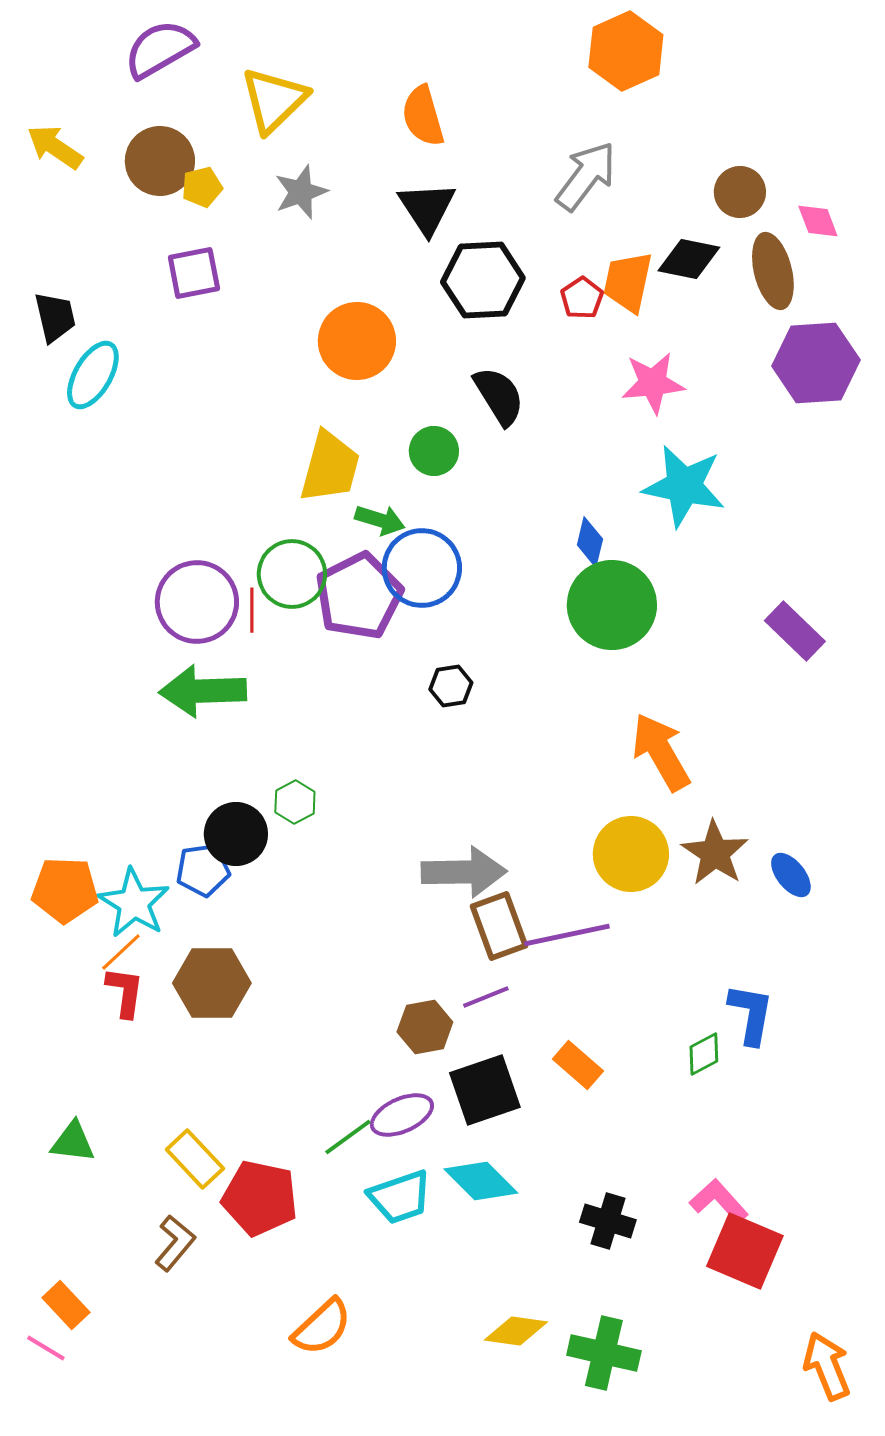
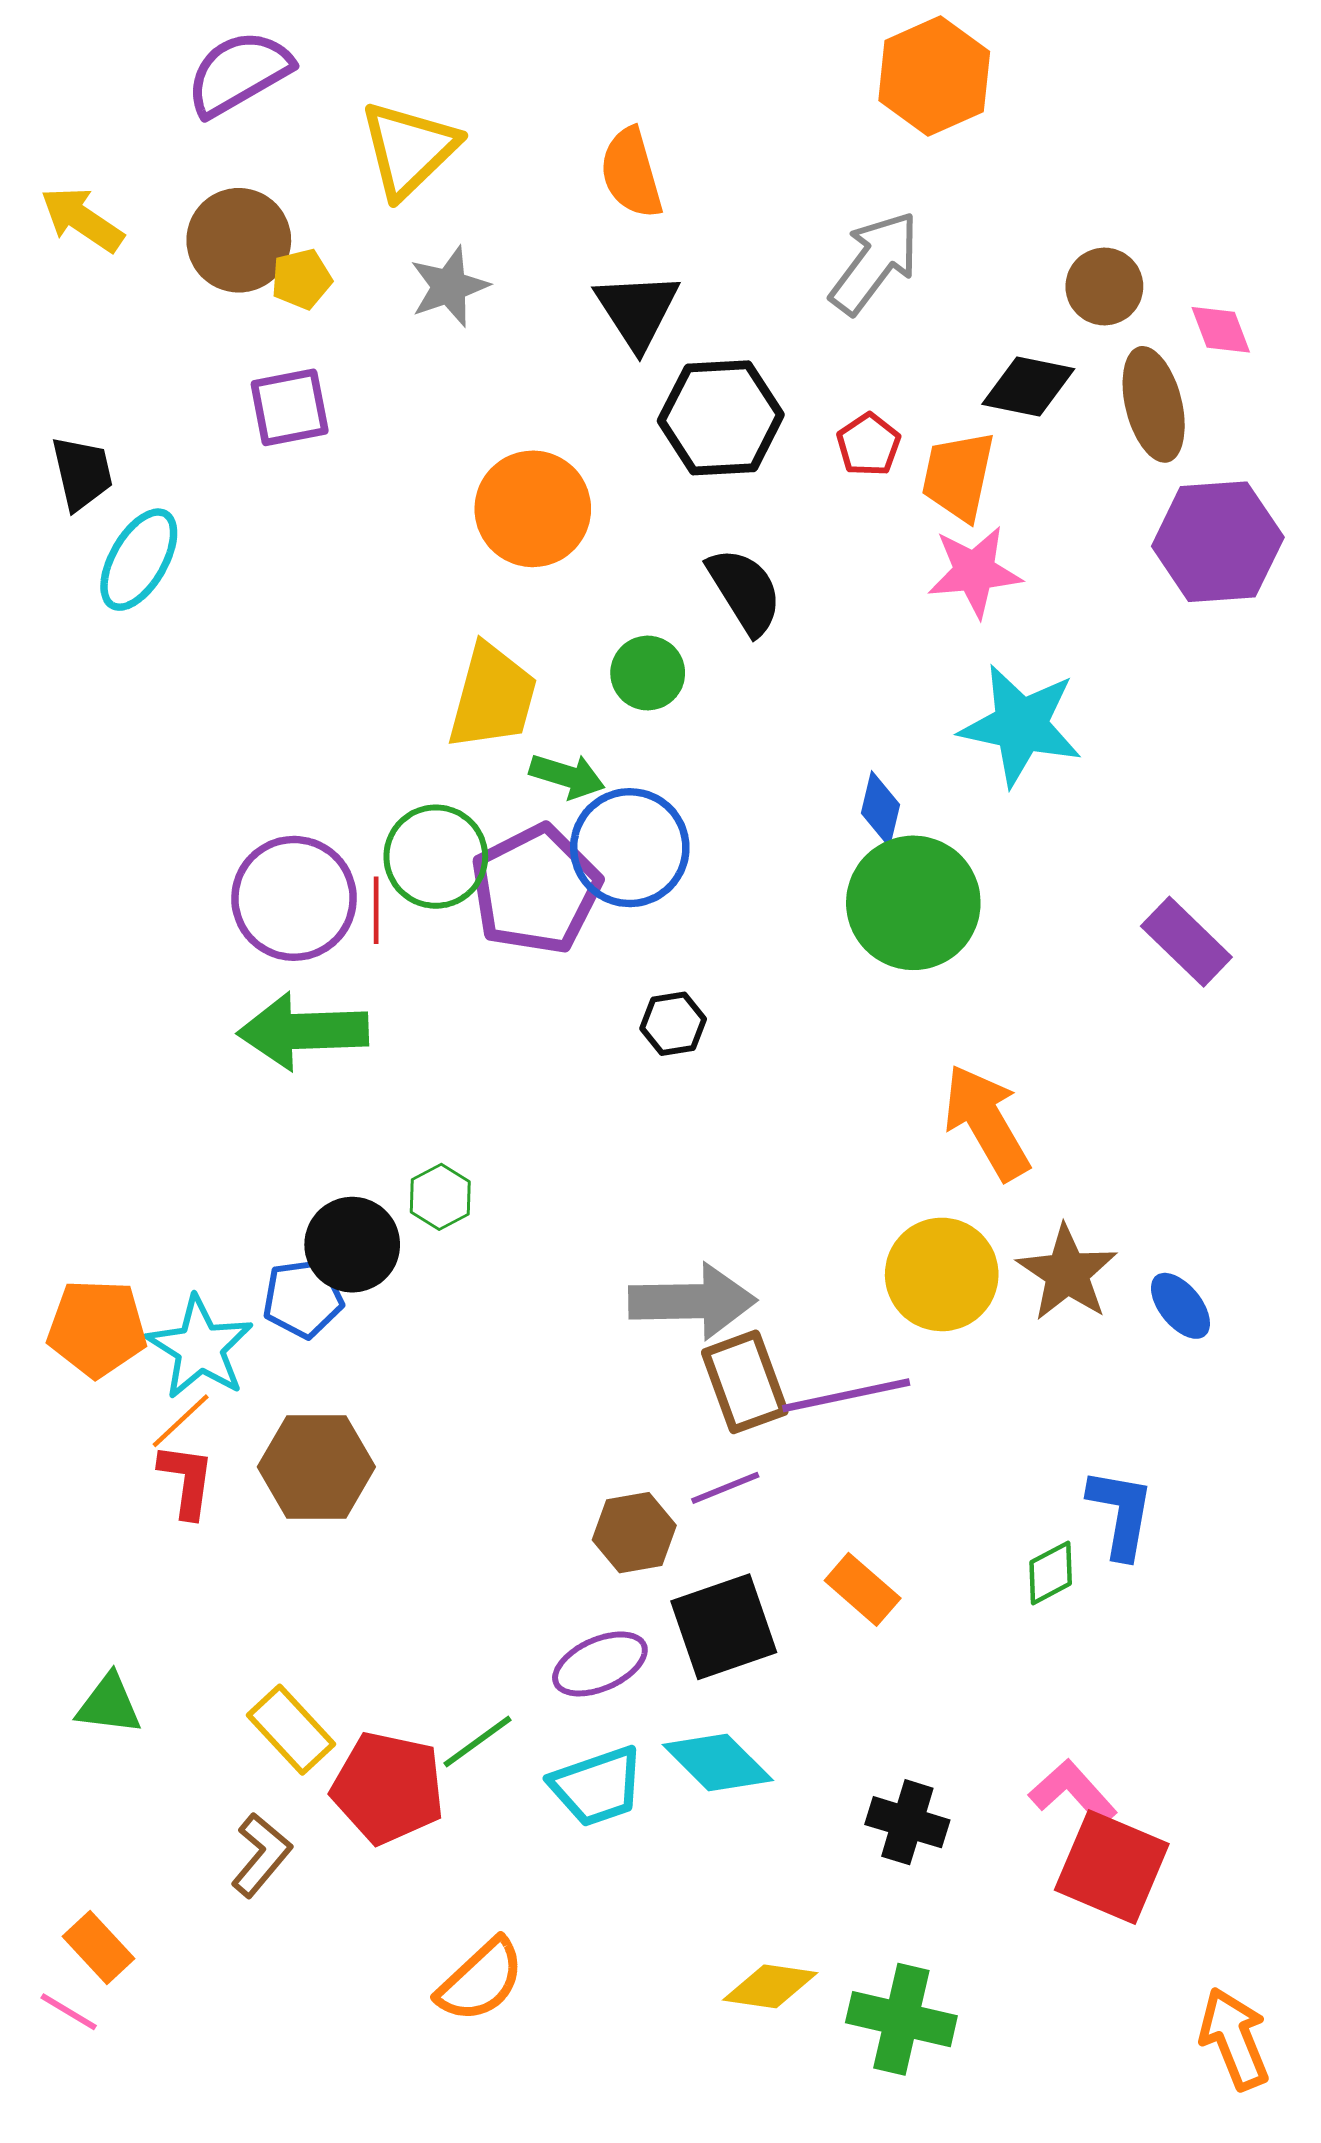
orange trapezoid: (628, 282) -> (958, 476), moved
green line: (348, 1137) -> (478, 1742), moved

